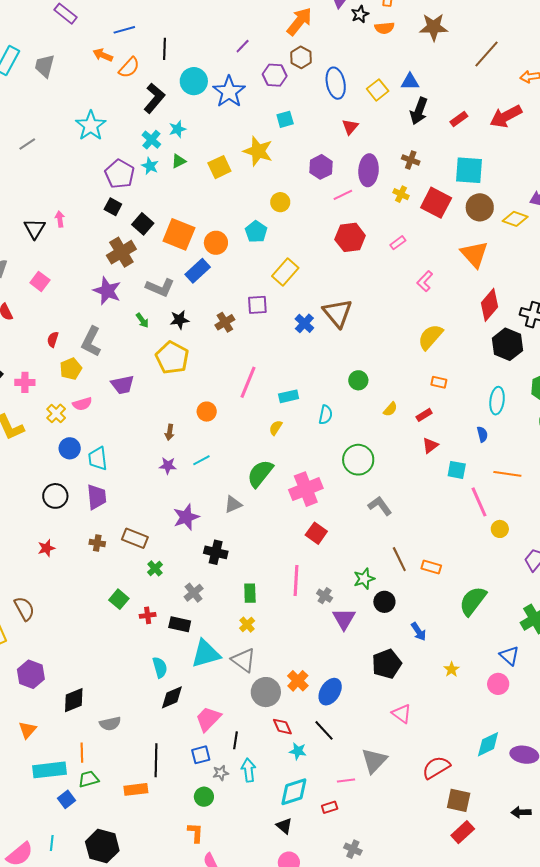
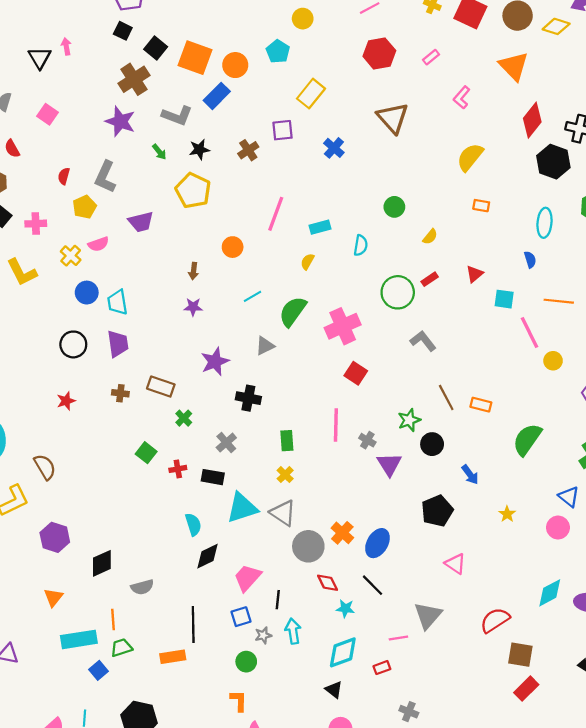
brown triangle: (338, 313) -> (393, 118), moved
red rectangle: (424, 415) -> (430, 279), moved
cyan line: (201, 460) -> (253, 296), moved

